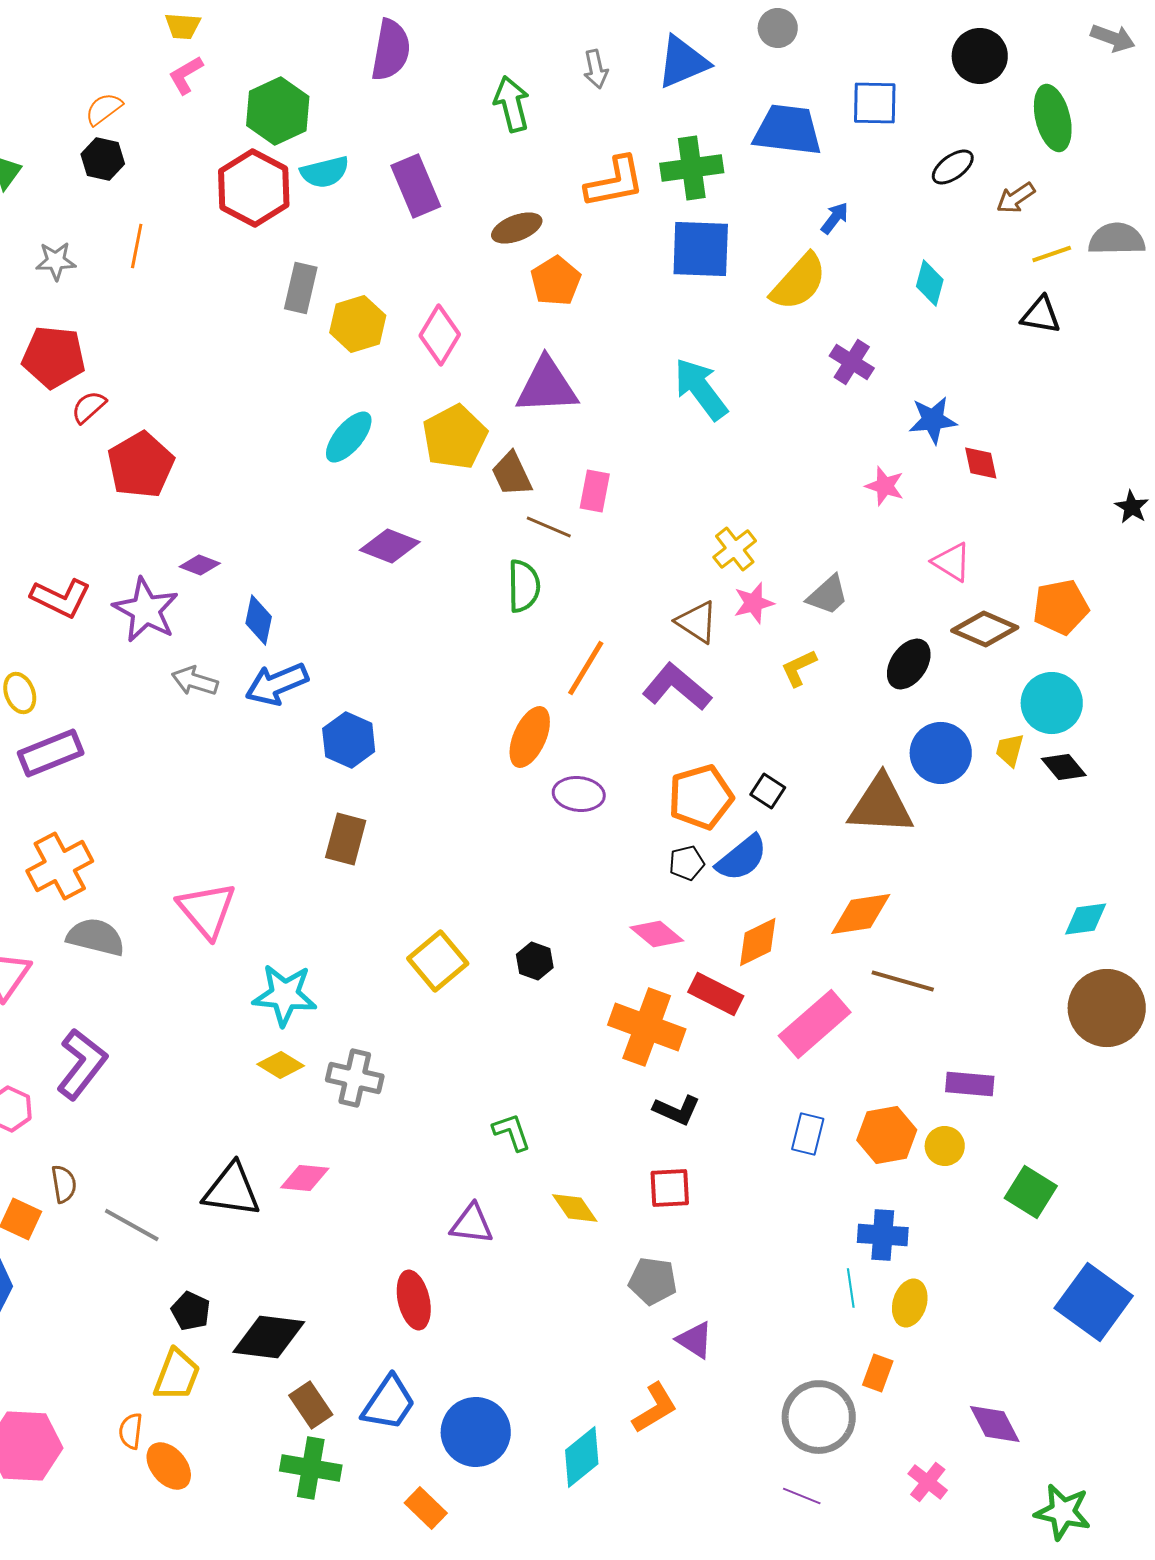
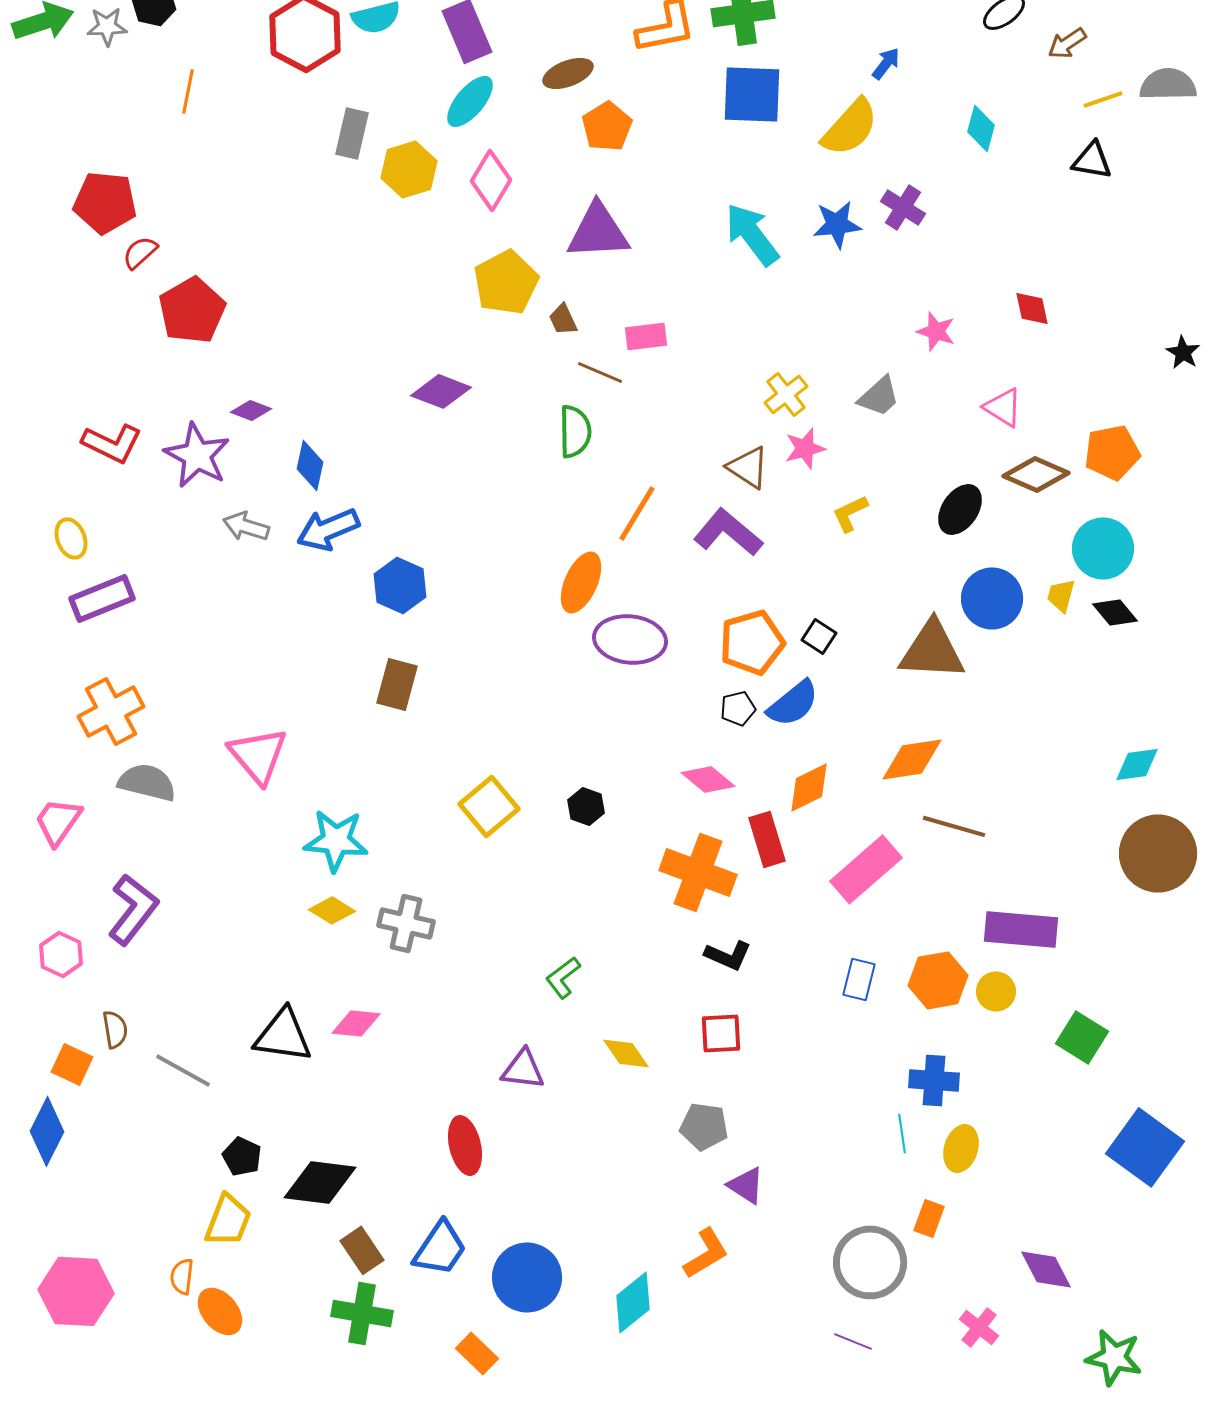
gray star: (56, 261) -> (107, 26), moved
blue star: (933, 420) -> (837, 224), moved
cyan ellipse: (349, 437) -> (470, 101), moved
brown trapezoid: (512, 474) -> (563, 319), size x0.7
pink rectangle: (595, 491) -> (646, 336), turned 72
gray trapezoid: (828, 595) -> (879, 396), moved
purple ellipse: (579, 794) -> (630, 639), size x1.4
red rectangle: (716, 994) -> (767, 839), turned 46
purple rectangle: (970, 1084) -> (1021, 929), size x1.5
green L-shape: (512, 1132) -> (563, 977), turned -108

